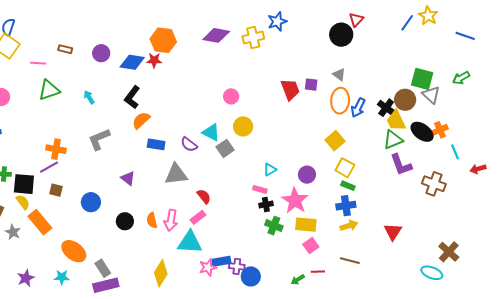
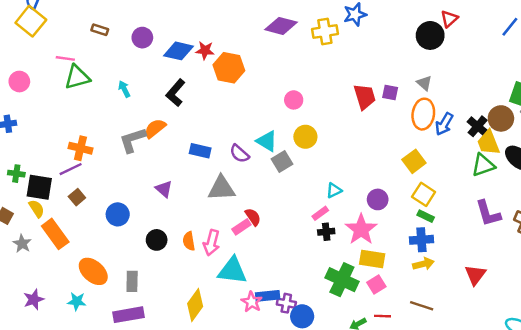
orange hexagon: (163, 40) -> (229, 68), moved
pink line: (38, 63) -> (65, 58), moved
orange semicircle: (141, 120) -> (155, 128), moved
purple L-shape: (401, 165) -> (488, 213), moved
pink rectangle: (260, 189) -> (320, 213), turned -56
brown square: (56, 190) -> (77, 197), turned 32
pink rectangle: (198, 217) -> (241, 227), moved
green cross: (274, 226) -> (342, 280), moved, size x1.5
pink star: (208, 267) -> (252, 302), turned -30
gray rectangle: (103, 268) -> (132, 281), moved, turned 30

